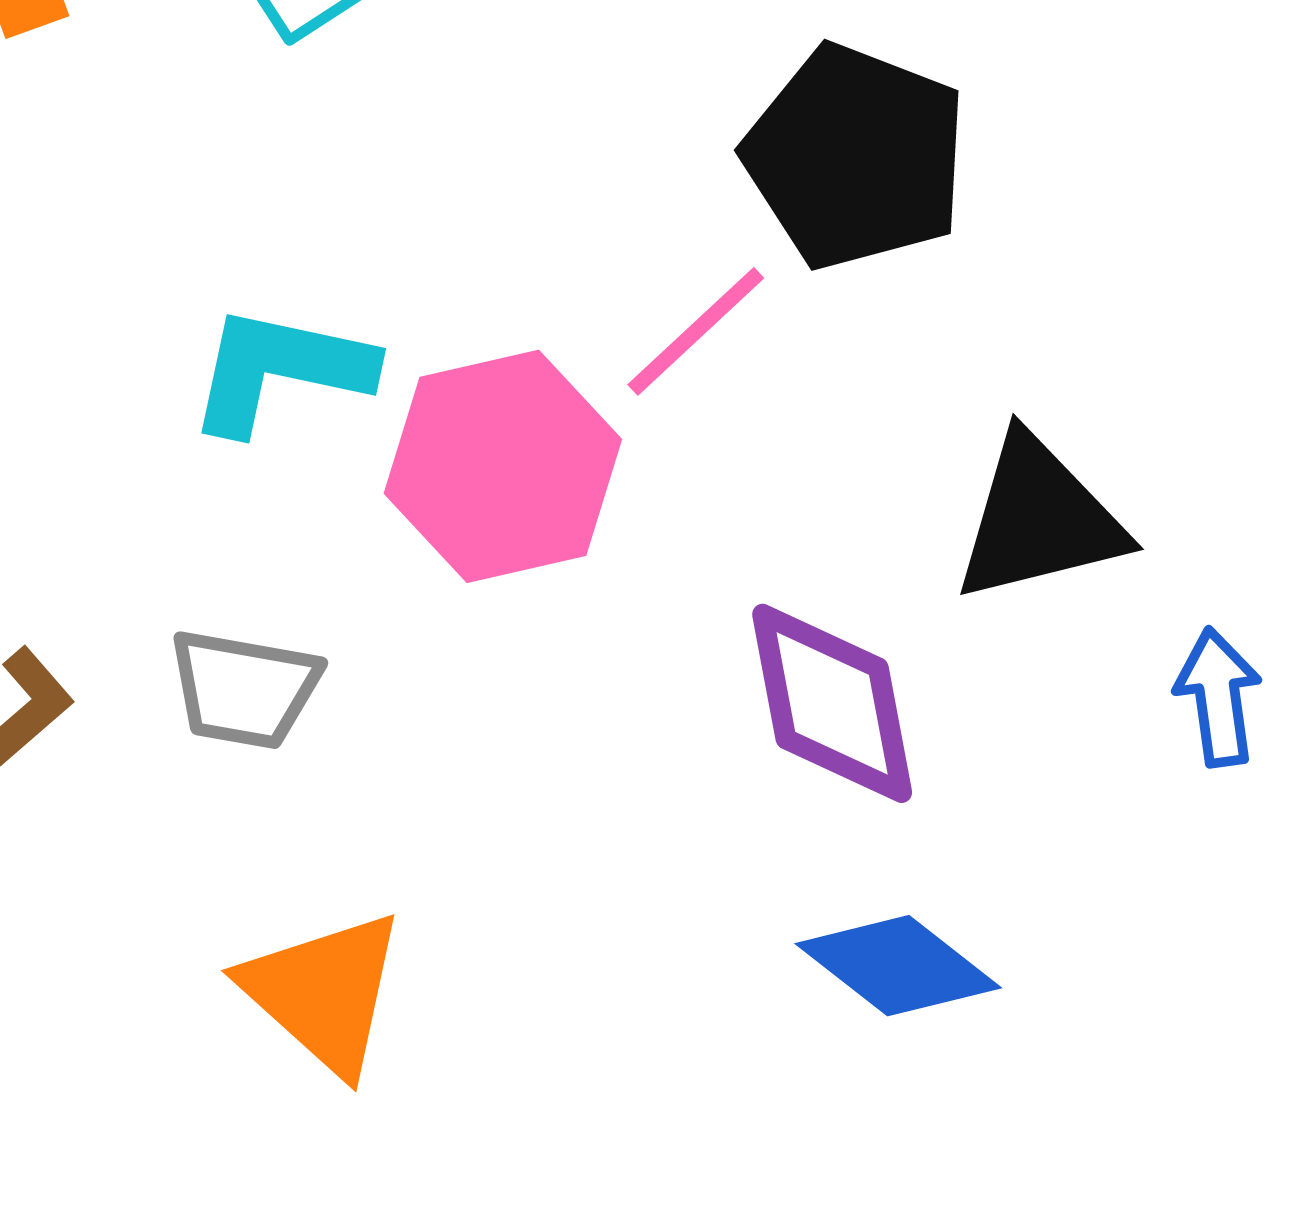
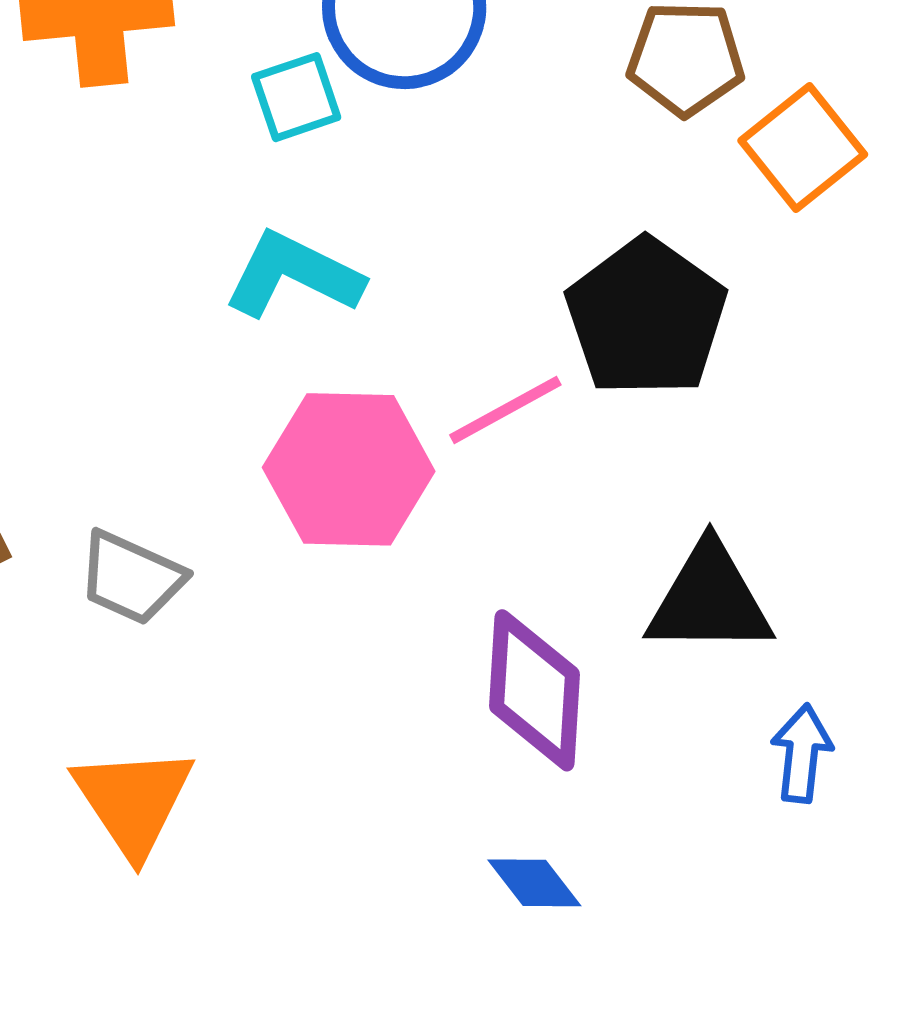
cyan L-shape: (280, 370) -> (293, 275), moved
blue diamond: (898, 966) -> (534, 883), size x0.7

